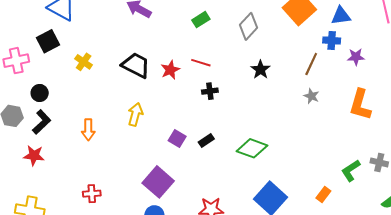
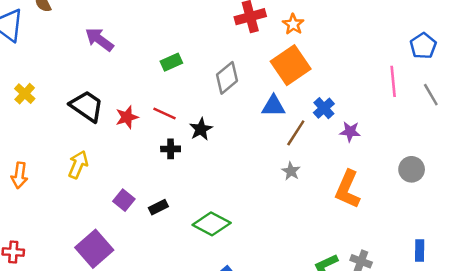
blue triangle: (341, 16) -> (273, 106), moved
blue cross: (332, 41) -> (324, 108), turned 36
black star: (260, 70) -> (201, 129), moved

